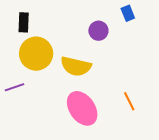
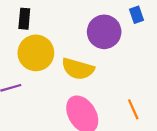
purple circle: (98, 31) -> (104, 32), size x1.6

